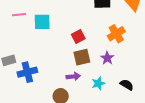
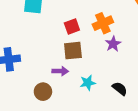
orange cross: (116, 34) -> (103, 23), moved
purple star: (107, 58) -> (113, 44), moved

